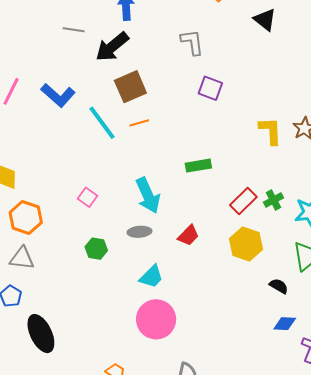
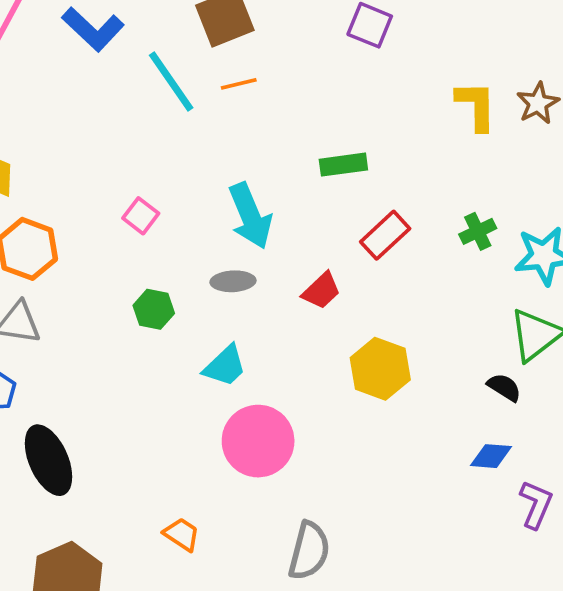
red rectangle: (243, 201) -> (385, 235), moved
yellow hexagon: (246, 244) -> (380, 369), moved
cyan trapezoid: (151, 277) -> (225, 366), moved
black semicircle: (279, 286) -> (504, 387), moved

